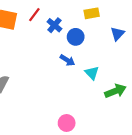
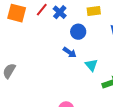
blue cross: (54, 25) -> (60, 12), moved

